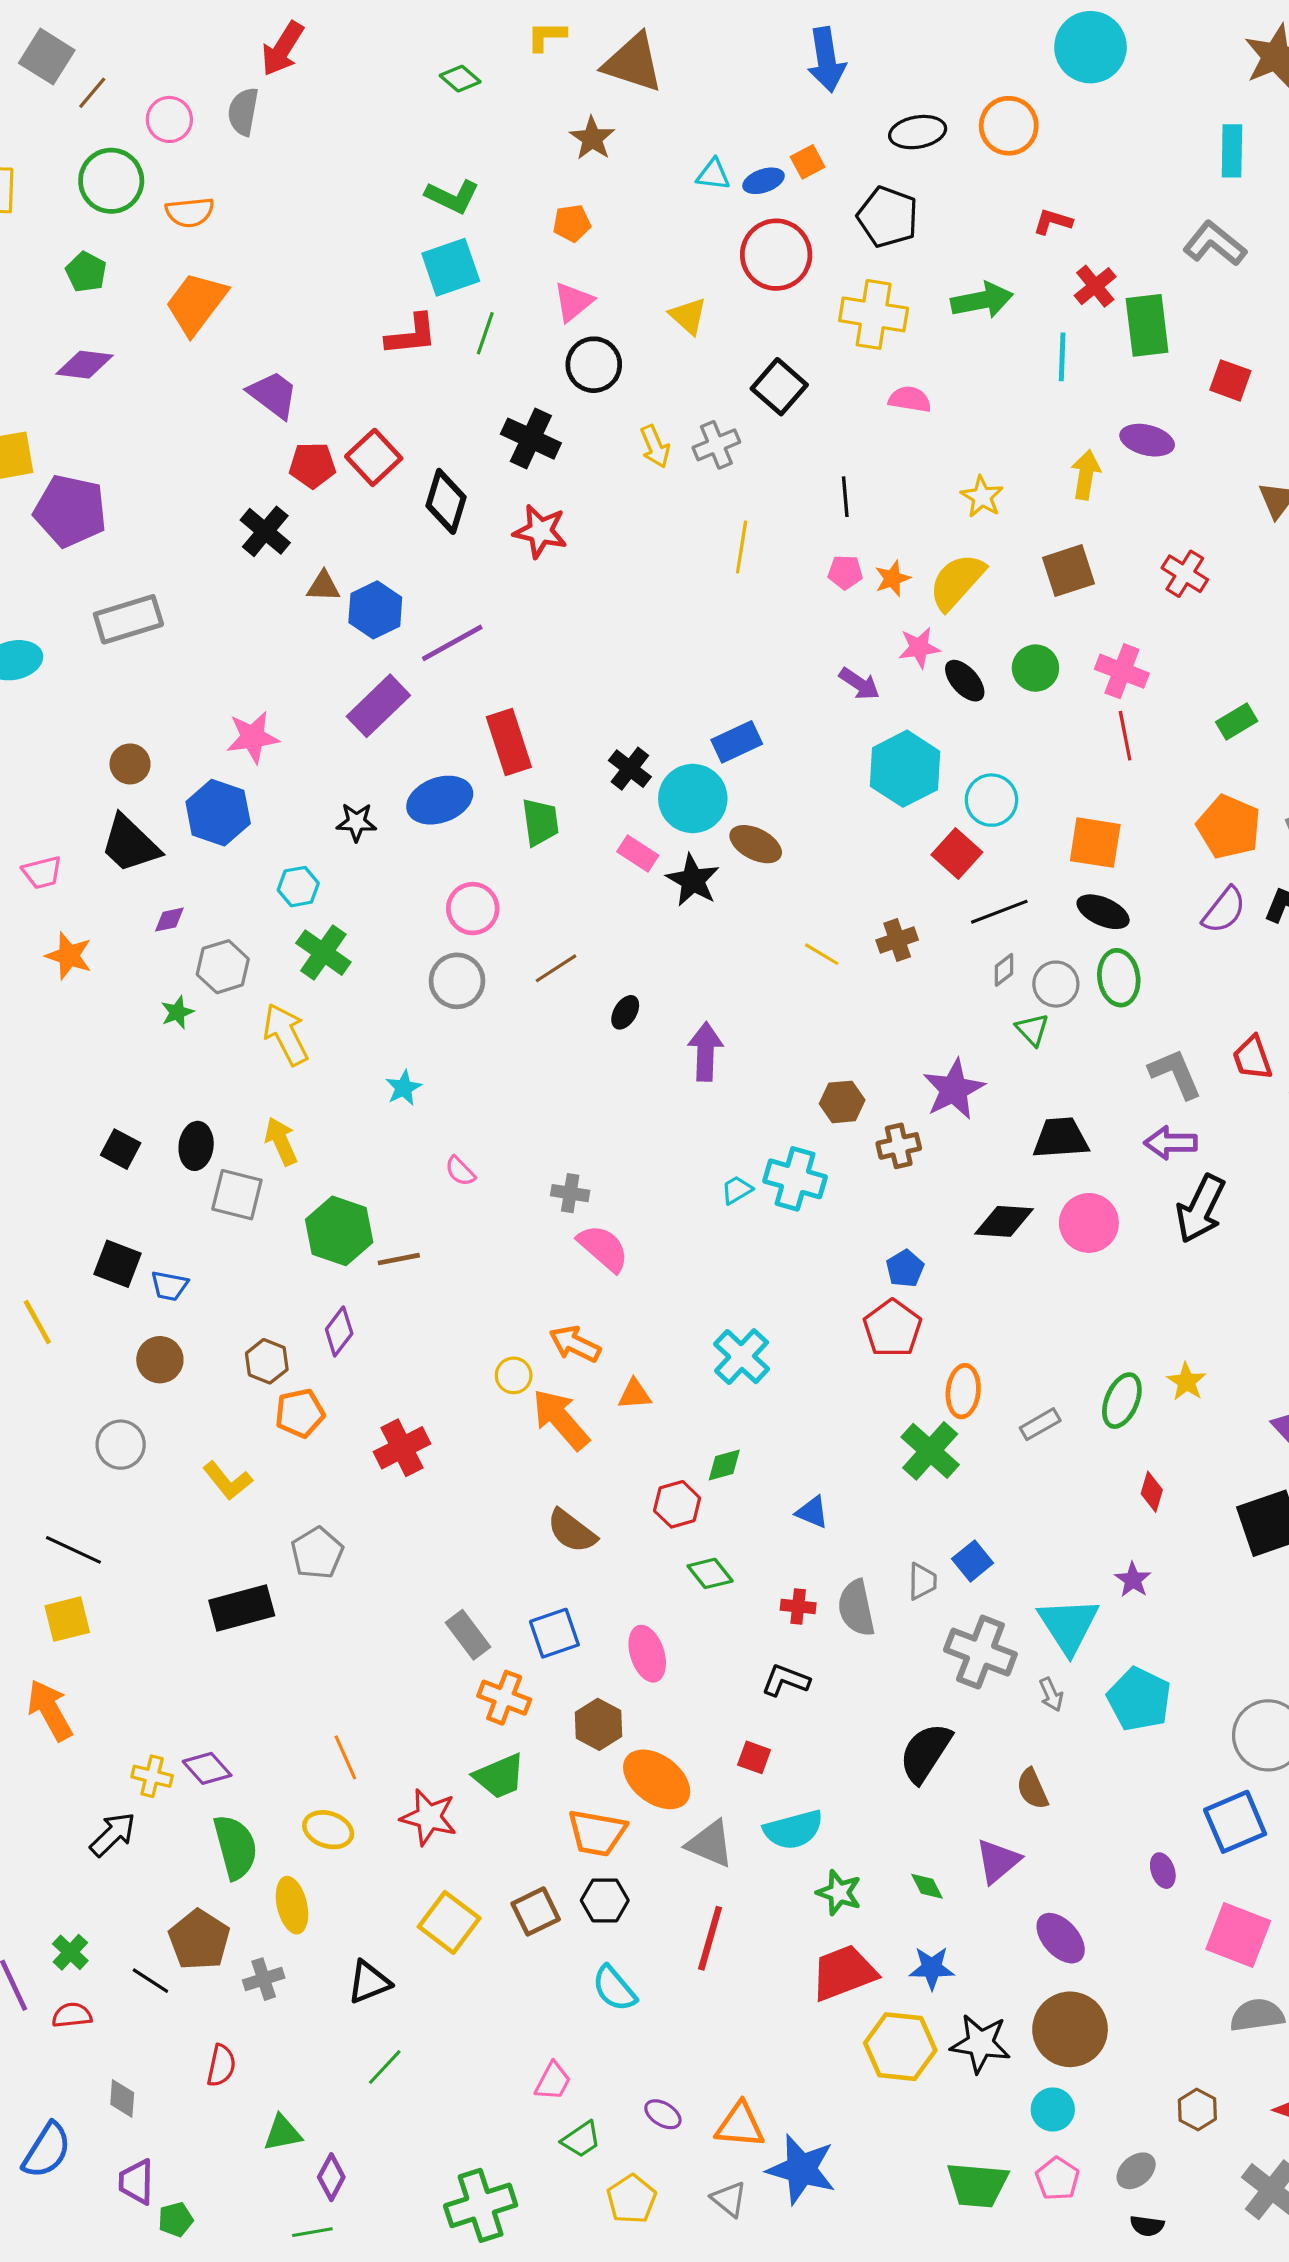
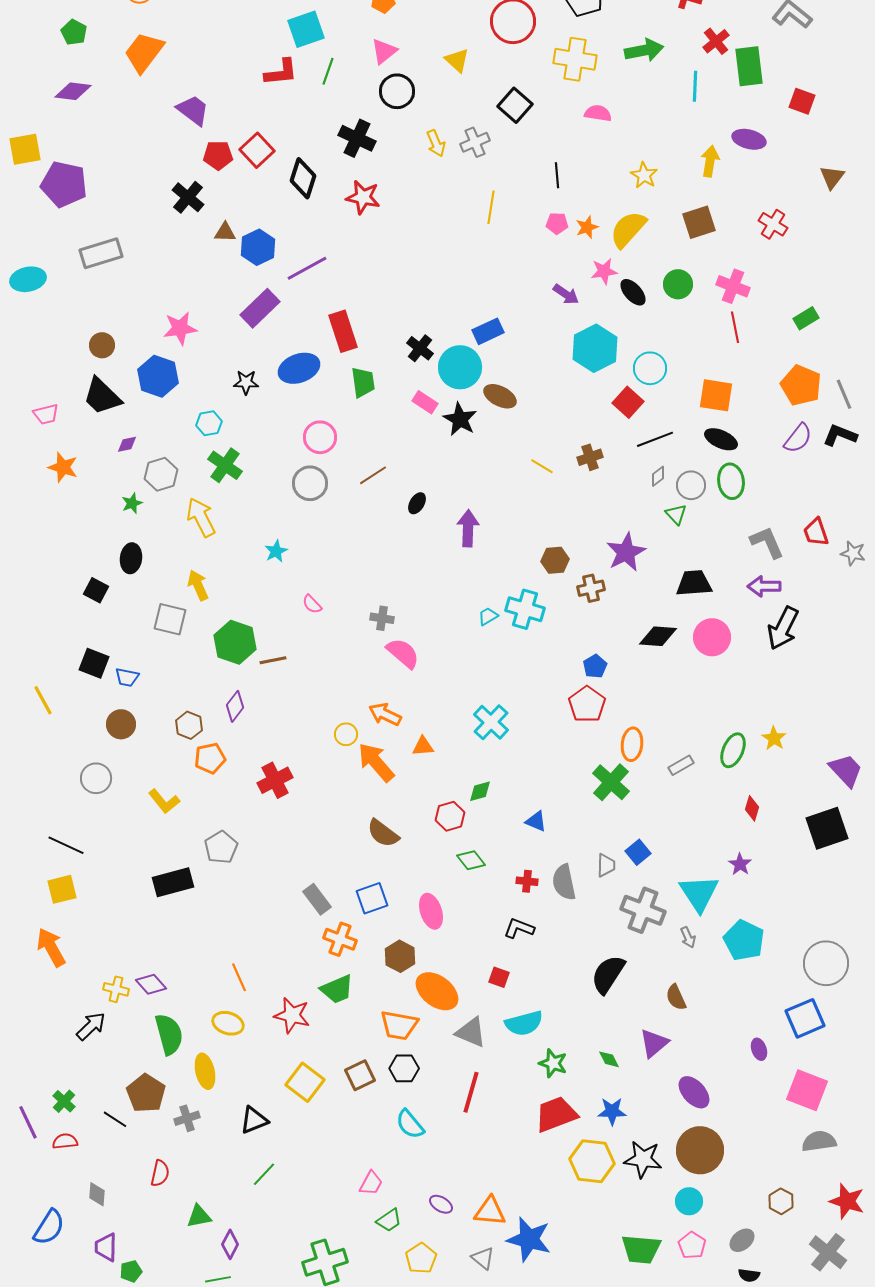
black ellipse: (196, 1146) -> (131, 558), moved

